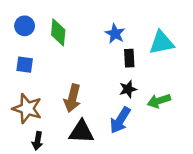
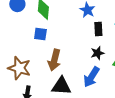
blue square: (25, 65) -> (40, 34), moved

